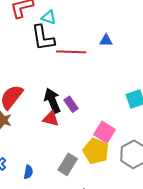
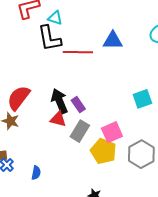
blue triangle: (106, 40) -> (113, 41), size x1.5
pink square: (104, 132) -> (112, 132), turned 35
gray rectangle: (68, 164) -> (80, 131), moved

